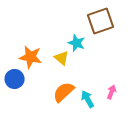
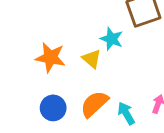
blue circle: (15, 79) -> (53, 108), moved

